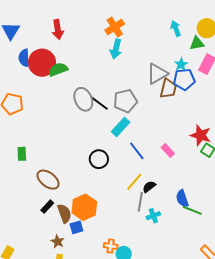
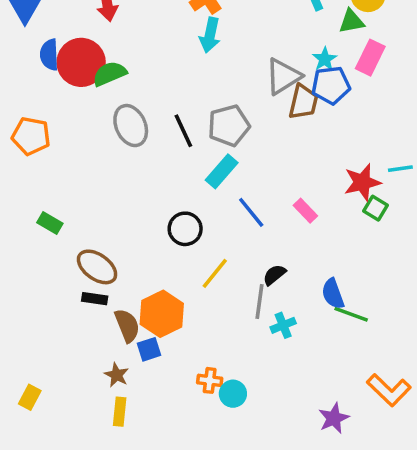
gray ellipse: (83, 99) -> (131, 126), moved
black line: (99, 103) -> (183, 131), turned 30
red star: (201, 135) -> (362, 182), turned -30
green rectangle: (22, 154) -> (50, 223), turned -56
yellow line: (134, 182) -> (215, 273), moved
black rectangle: (47, 207) -> (95, 299), moved, turned 56

